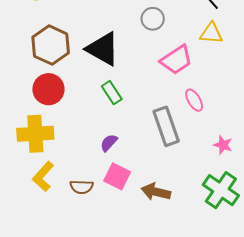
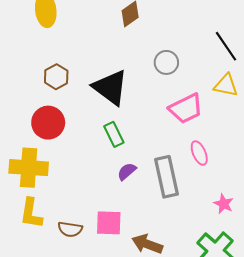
brown hexagon: (51, 45) -> (56, 77), size x0.6
purple semicircle: (109, 143) -> (127, 171), moved
yellow L-shape: (43, 176) -> (31, 213), turned -40
pink square: (117, 176) -> (109, 223), turned -32

